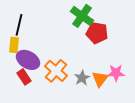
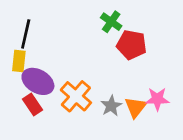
green cross: (82, 16) -> (111, 22), size x0.7

